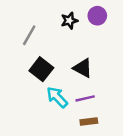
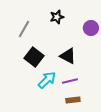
purple circle: (97, 16) -> (91, 28), moved
cyan arrow: (57, 97) -> (47, 80), turned 90

